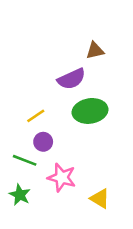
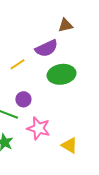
yellow line: (36, 116) -> (17, 64), moved

